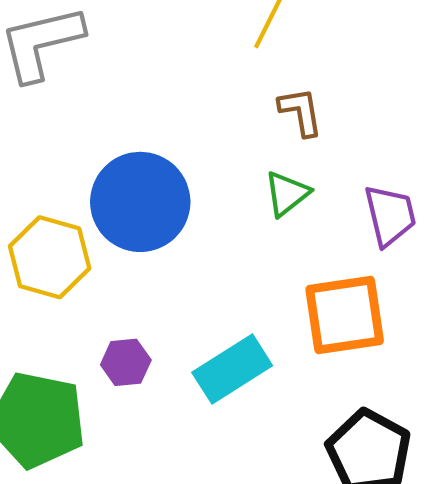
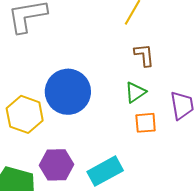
orange square: (345, 315) -> (146, 123), moved, size x0.6
purple hexagon: (126, 362) -> (57, 165), size x1.5

